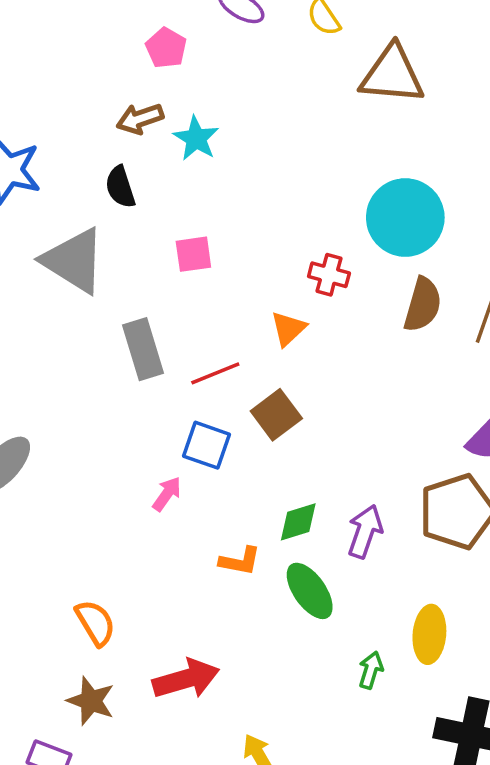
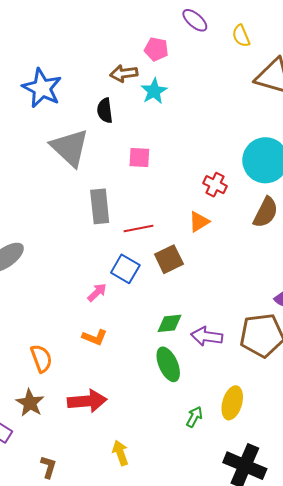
pink pentagon: (166, 48) -> (156, 49), moved, turned -30
orange triangle: (288, 329) -> (199, 222), moved
purple arrow: (365, 531) -> (207, 336), turned -112
orange L-shape: (240, 561) -> (95, 337), moved

